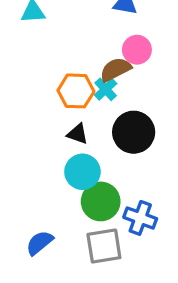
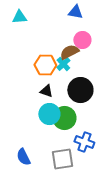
green circle: (101, 201) -> (64, 118), moved
blue semicircle: (40, 243) -> (23, 157), turned -78

